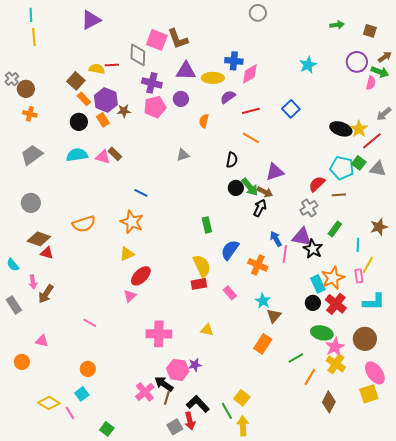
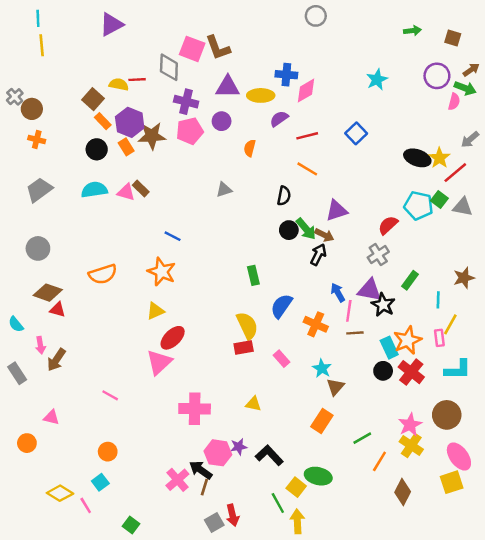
brown star: (124, 111) -> (152, 136), size x1.6
brown line: (339, 195) -> (355, 333), moved
pink triangle: (130, 296) -> (159, 362), size x1.6
green ellipse: (322, 333) -> (318, 476), moved
black L-shape: (198, 404) -> (269, 455), moved

